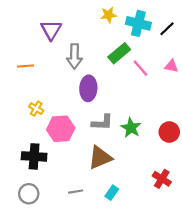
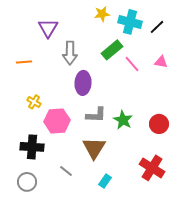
brown triangle: (100, 158) -> (94, 148), turned -35
red cross: (162, 179) -> (152, 168), size x1.4
gray line: (76, 192) -> (66, 171), moved, turned 48

